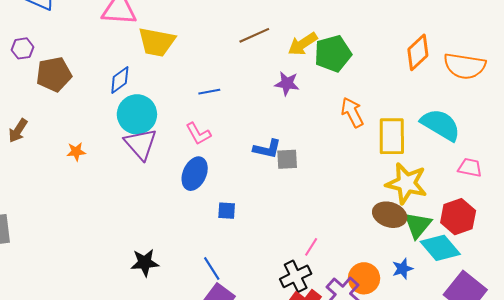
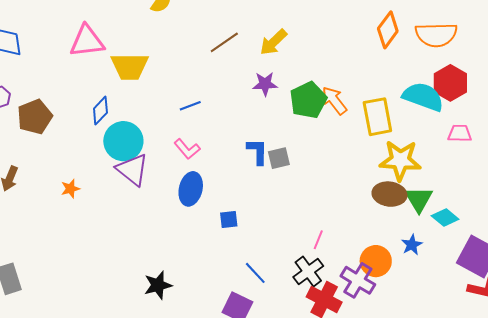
green pentagon: (333, 54) -> (308, 100), moved
blue L-shape: (267, 149) -> (257, 152), turned -92
red hexagon: (458, 217) -> (450, 83), moved
cyan diamond: (440, 248) -> (445, 218), size x0.7
blue line: (212, 268) -> (255, 273), moved

